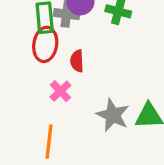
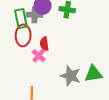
pink cross: (60, 91) -> (39, 56), moved

